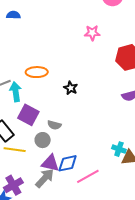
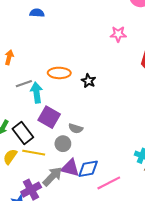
black star: (71, 88) -> (88, 81), moved
gray arrow: (45, 178) -> (52, 176), moved

